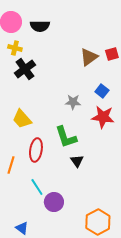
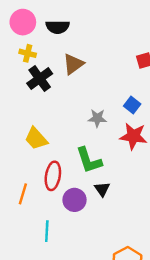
brown triangle: (89, 57) -> (73, 64), moved
cyan line: (37, 187) -> (47, 231), moved, turned 36
purple circle: (54, 202) -> (74, 200), moved

